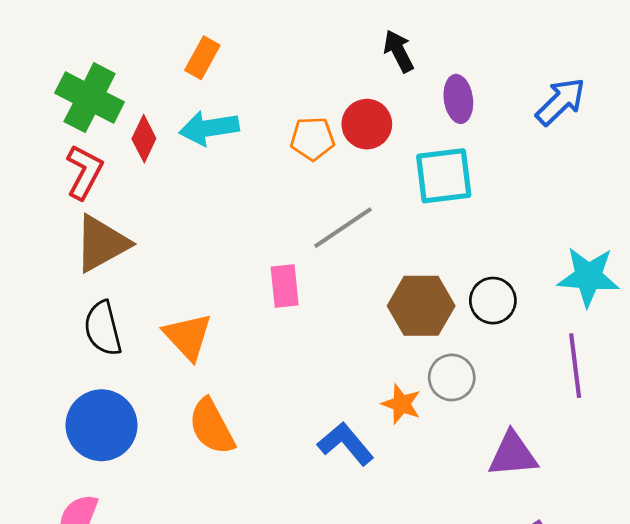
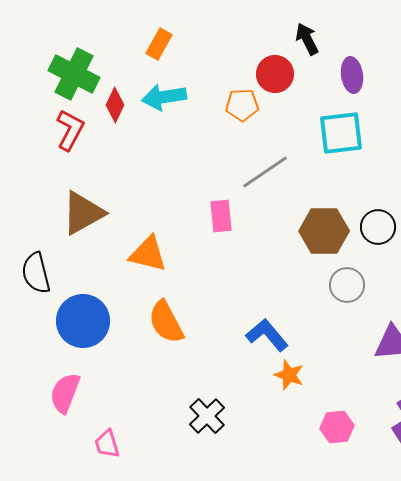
red circle: (367, 124) -> (275, 74), moved
brown triangle: (102, 243) -> (83, 213), moved
black semicircle: (103, 328) -> (36, 273), moved
orange triangle: (188, 336) -> (148, 254), turned -33
orange star: (401, 404) -> (289, 375), moved

